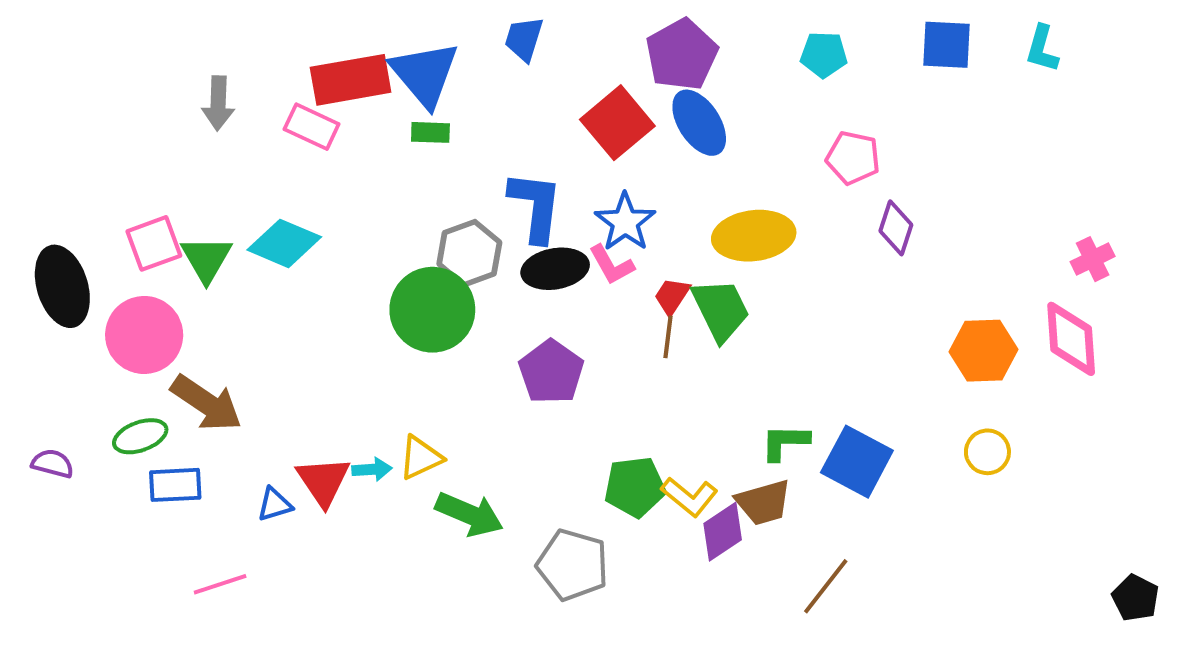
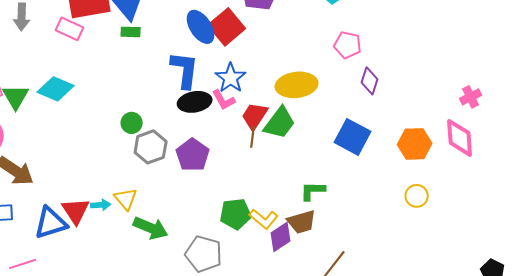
blue ellipse: (699, 123) -> (201, 27), moved
gray hexagon: (469, 253) -> (151, 147), moved
red trapezoid: (672, 296) -> (255, 116), size x1.4
green circle: (432, 310) -> (132, 123), size x0.5
green trapezoid: (721, 310) -> (280, 123), turned 63
yellow triangle: (421, 458) -> (126, 199), turned -45
blue square: (857, 462) -> (353, 137), moved
blue triangle: (275, 504) -> (51, 223), size x1.8

